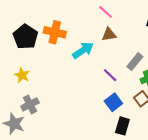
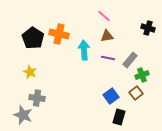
cyan arrow: (83, 50) -> (84, 50), turned -60
purple line: (110, 75) -> (108, 58), moved, turned -32
gray cross: (30, 104) -> (37, 98), turned 35

